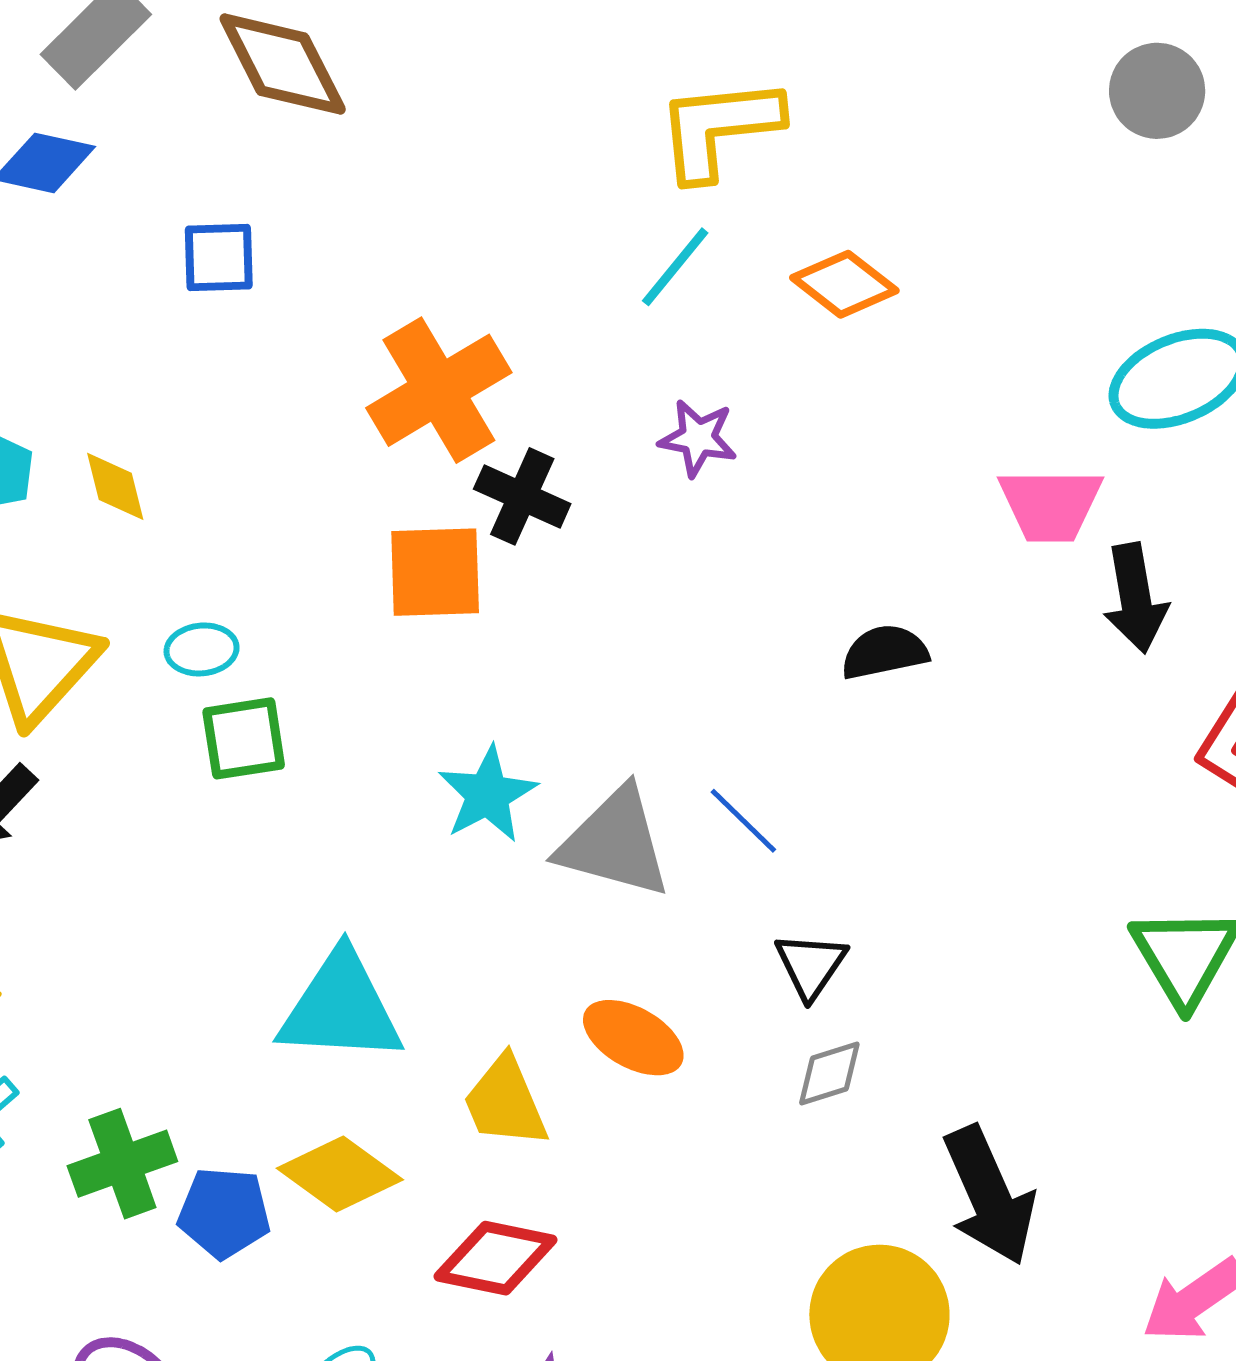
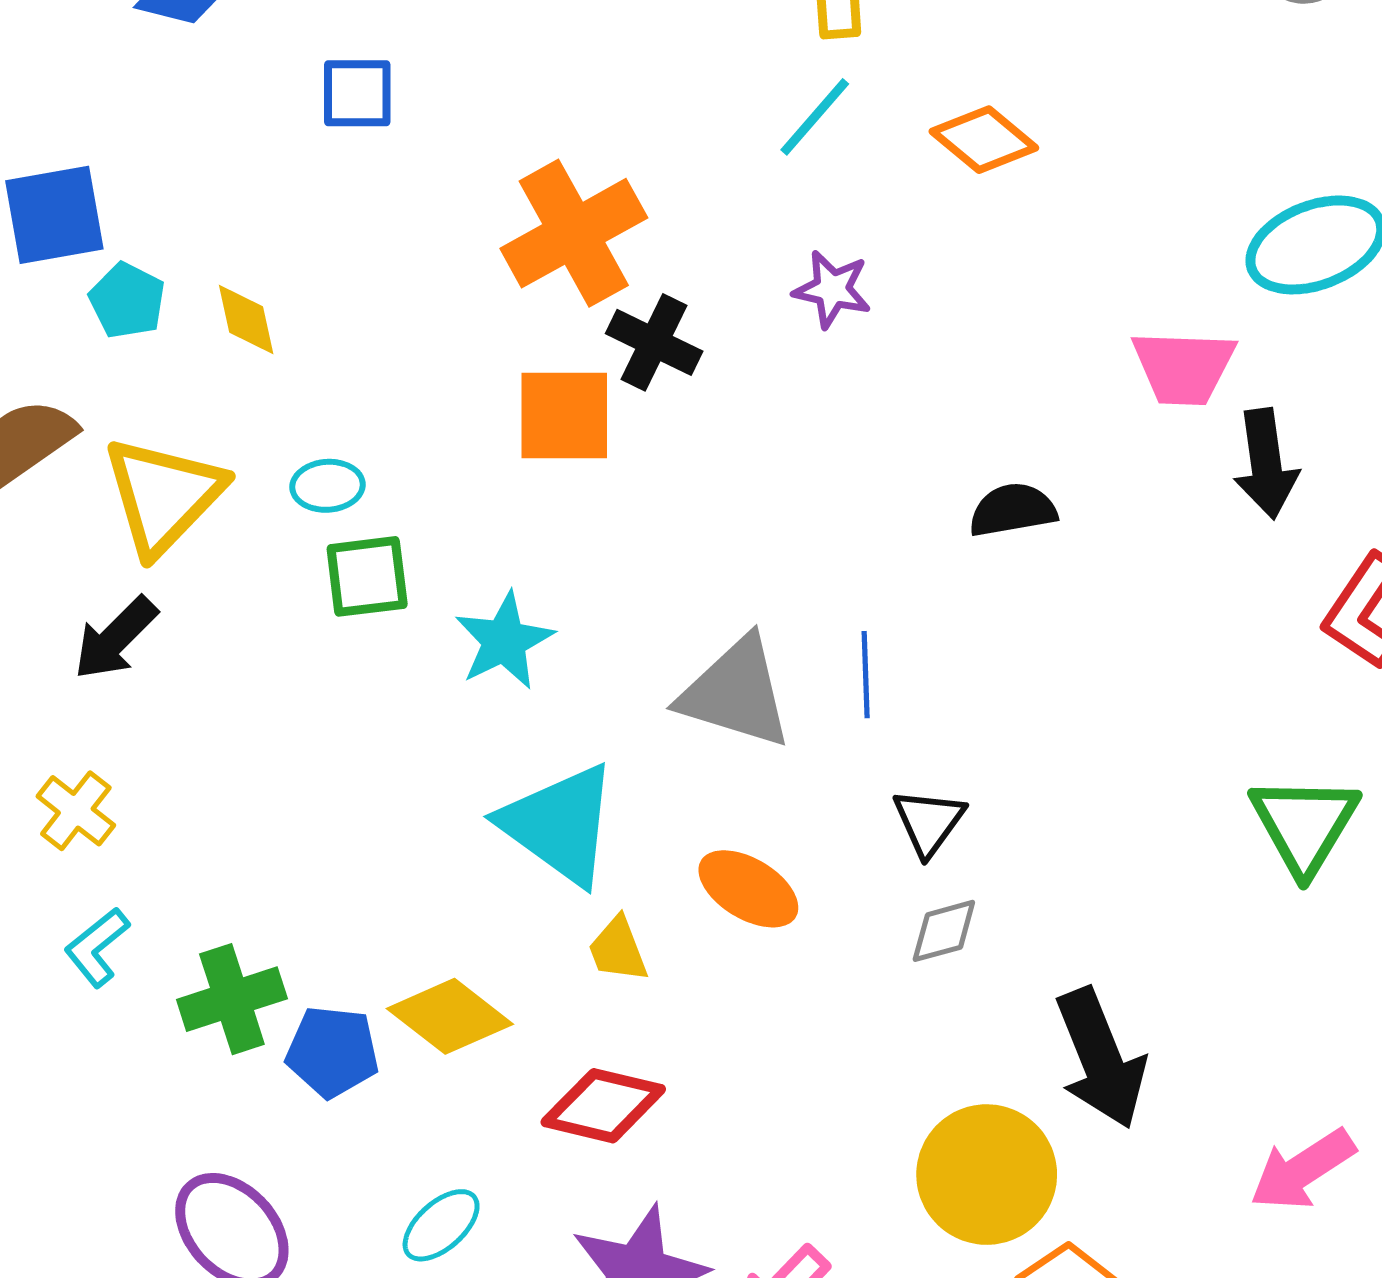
cyan star: (488, 794) -> (504, 641), moved
blue line: (743, 821) -> (866, 675), turned 42
cyan triangle: (341, 1008) -> (559, 824), moved, turned 31
yellow trapezoid: (505, 1102) -> (618, 949), size x0.7

